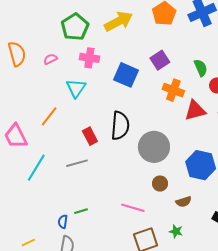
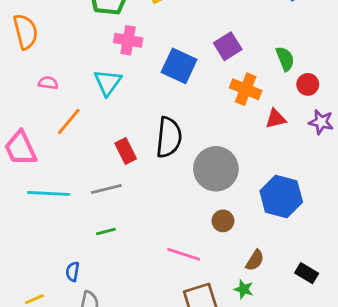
pink semicircle: (50, 59) -> (48, 83), moved, turned 32
red triangle: (195, 110) -> (276, 119), size x0.7
cyan line: (36, 168) -> (48, 193), turned 60
brown semicircle: (184, 202) -> (255, 260), moved, turned -42
green line: (81, 211) -> (106, 231), moved
blue semicircle: (63, 222) -> (73, 272), moved

